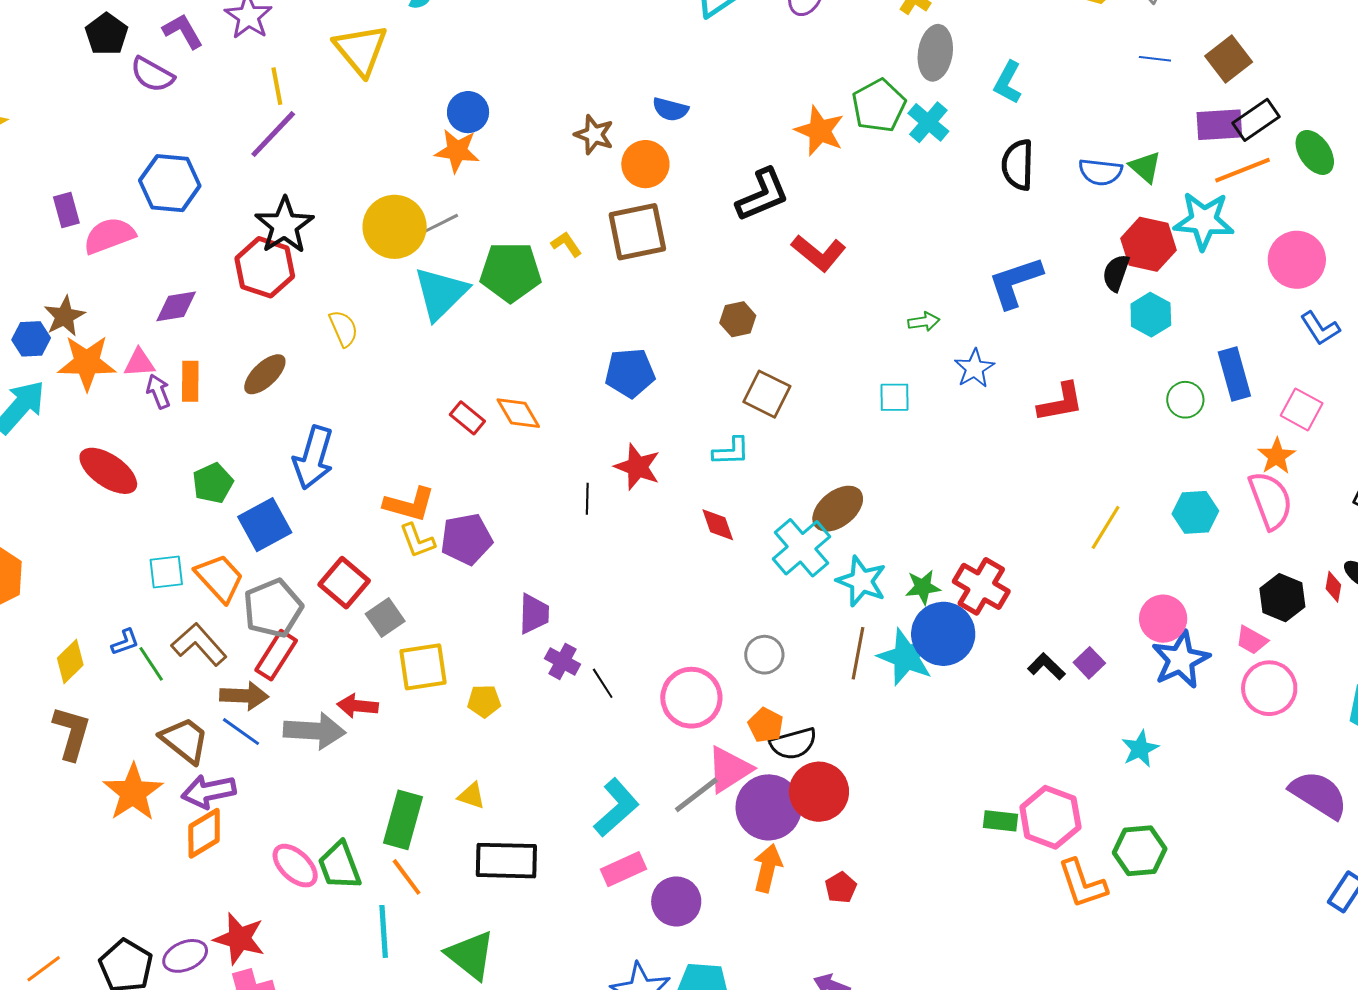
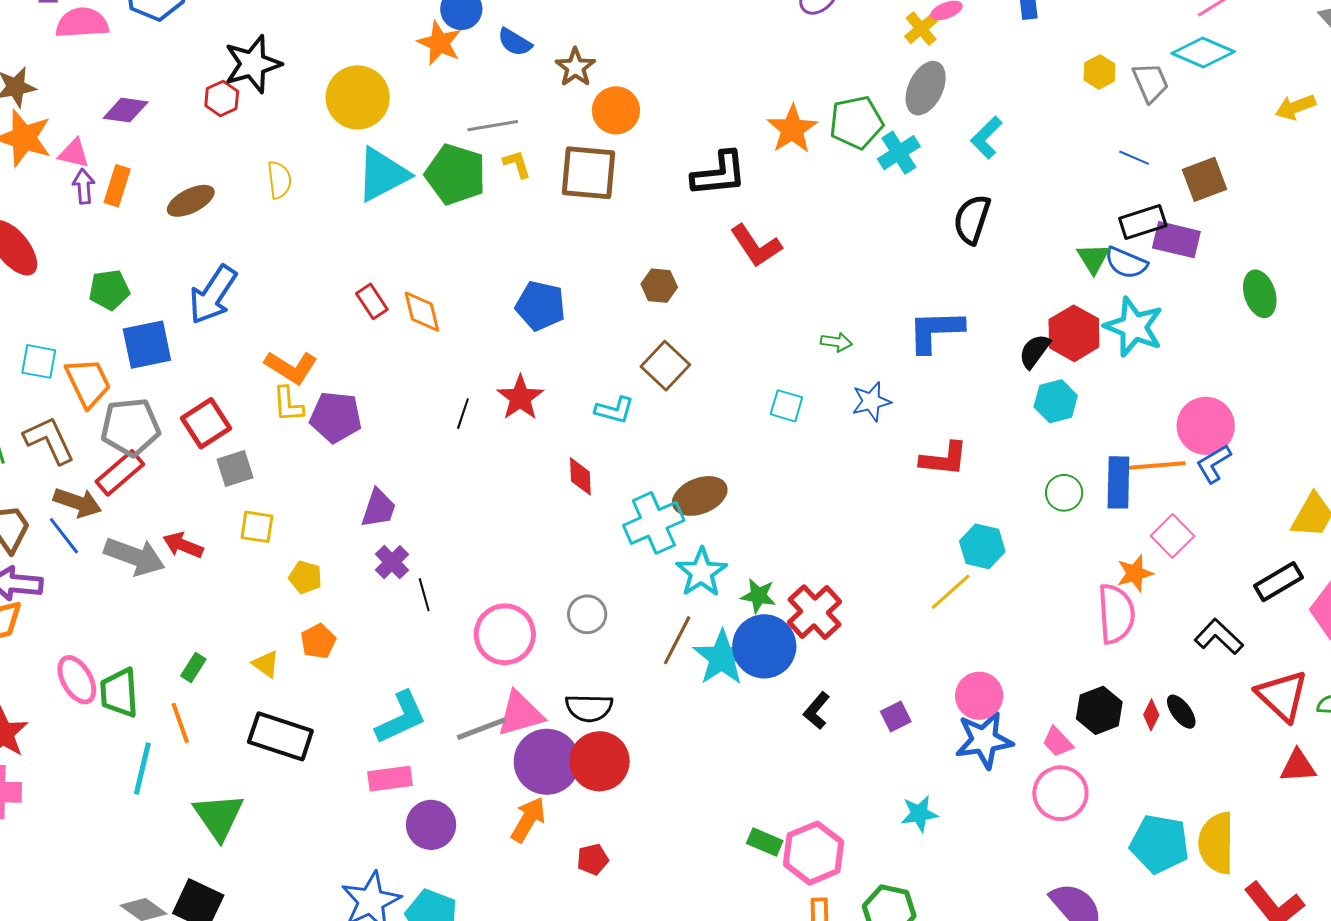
blue semicircle: (670, 109) -> (515, 42), moved
black rectangle: (1256, 120) -> (1143, 222), moved
orange line: (1242, 170) -> (1157, 465), moved
blue semicircle: (1100, 172) -> (1126, 263), moved
gray line: (435, 226) -> (493, 126), moved
pink circle: (1297, 260) -> (1206, 426), moved
red hexagon: (265, 267) -> (222, 98), size x0.6
blue L-shape: (1320, 328) -> (1214, 464), turned 75
cyan hexagon: (1195, 512) -> (982, 546), moved
black L-shape: (1046, 666) -> (817, 711), moved, turned -111
yellow square: (423, 667) -> (257, 527), size x0.7
orange pentagon: (766, 725) -> (318, 641), moved
green rectangle: (403, 820) -> (193, 667), size x0.5

